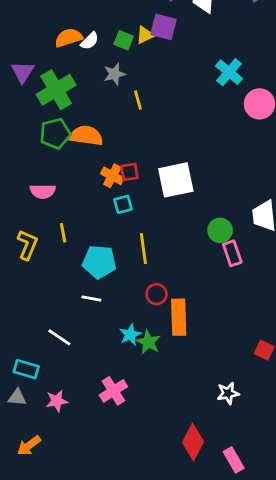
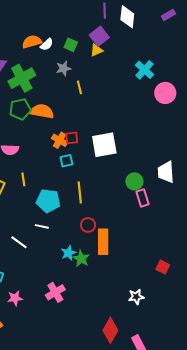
purple square: (164, 27) -> (99, 36), turned 36
yellow triangle: (145, 35) -> (96, 50), moved
white line: (59, 337) -> (19, 242), moved

